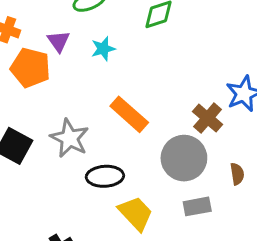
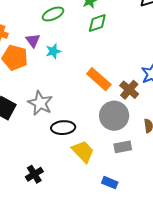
cyan star: (103, 49) -> (53, 51), moved
orange rectangle: (129, 114) -> (99, 79), moved

